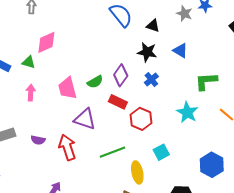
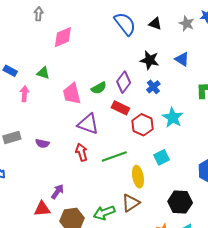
black triangle: (153, 26) -> (155, 24), moved
pink diamond: (46, 42) -> (63, 37), moved
green triangle: (29, 62) -> (43, 73), moved
pink arrow: (31, 93) -> (24, 94), moved
cyan star: (187, 112) -> (173, 117), moved
red arrow: (67, 147) -> (82, 152), moved, size x0.7

